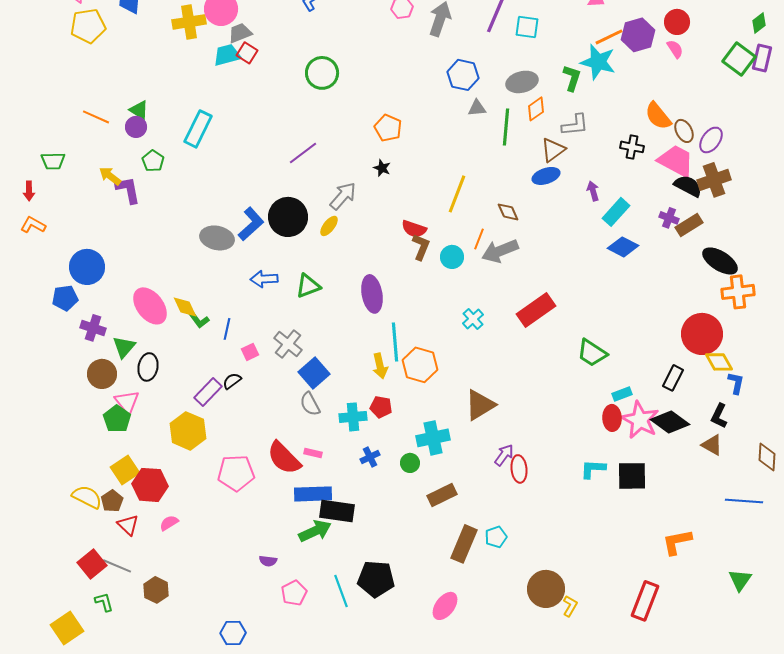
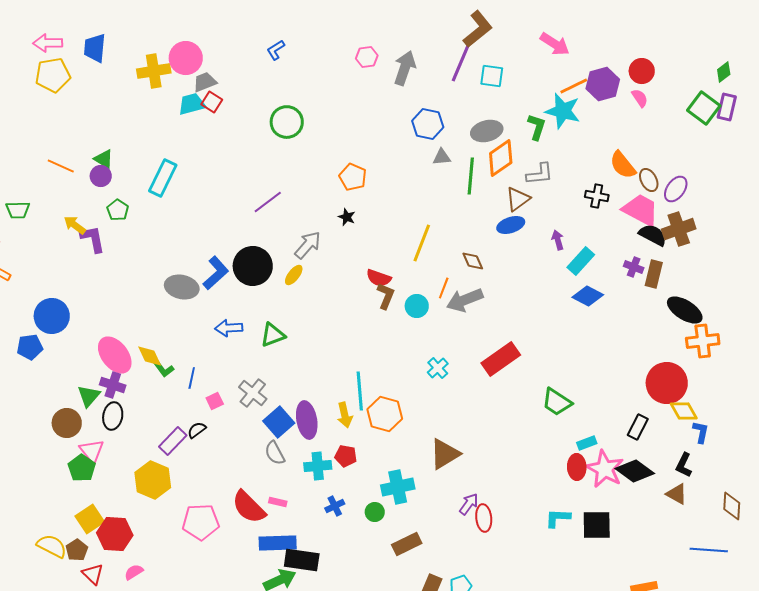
orange diamond: (536, 109) -> (501, 158), size x1.5
brown rectangle: (689, 225) -> (654, 274), turned -44
purple ellipse: (372, 294) -> (307, 420), moved
purple cross: (93, 328) -> (113, 385), moved

